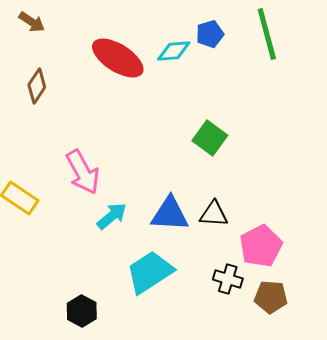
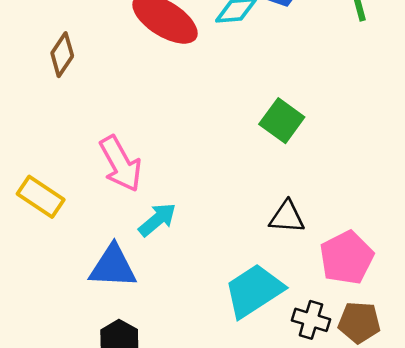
blue triangle: (170, 214) -> (113, 267), moved
cyan trapezoid: (150, 272) -> (254, 291), moved
black cross: (228, 279) -> (311, 320), moved

